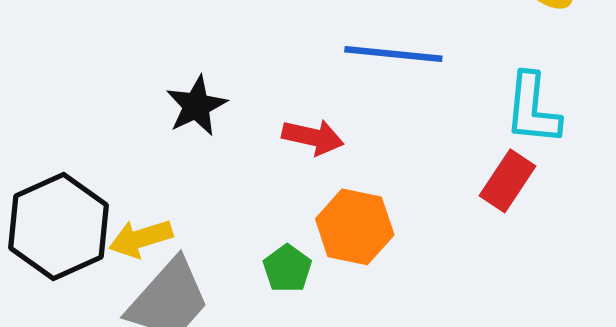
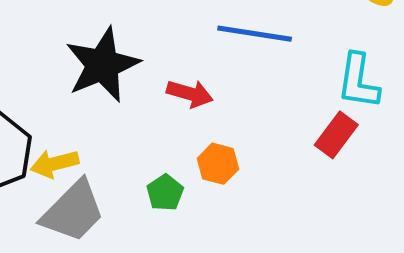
black star: (196, 106) -> (102, 65), size x1.6
orange hexagon: (355, 227) -> (218, 164), size x0.7

